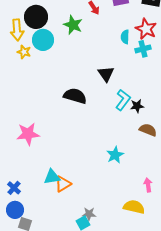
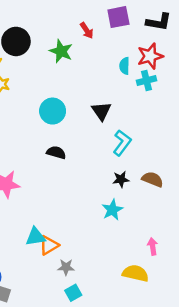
red star: (146, 29) -> (150, 56), turned 30
cyan circle: (43, 40) -> (53, 111), moved
black semicircle: (75, 96) -> (56, 152), moved, size x0.7
black star: (137, 106) -> (121, 179), moved
gray star: (89, 214) -> (66, 267), moved

